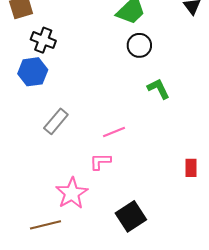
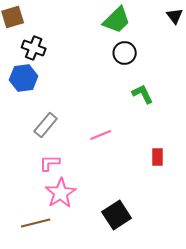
pink L-shape: (100, 162) -> (50, 163), moved
red rectangle: (191, 168) -> (158, 157), moved

